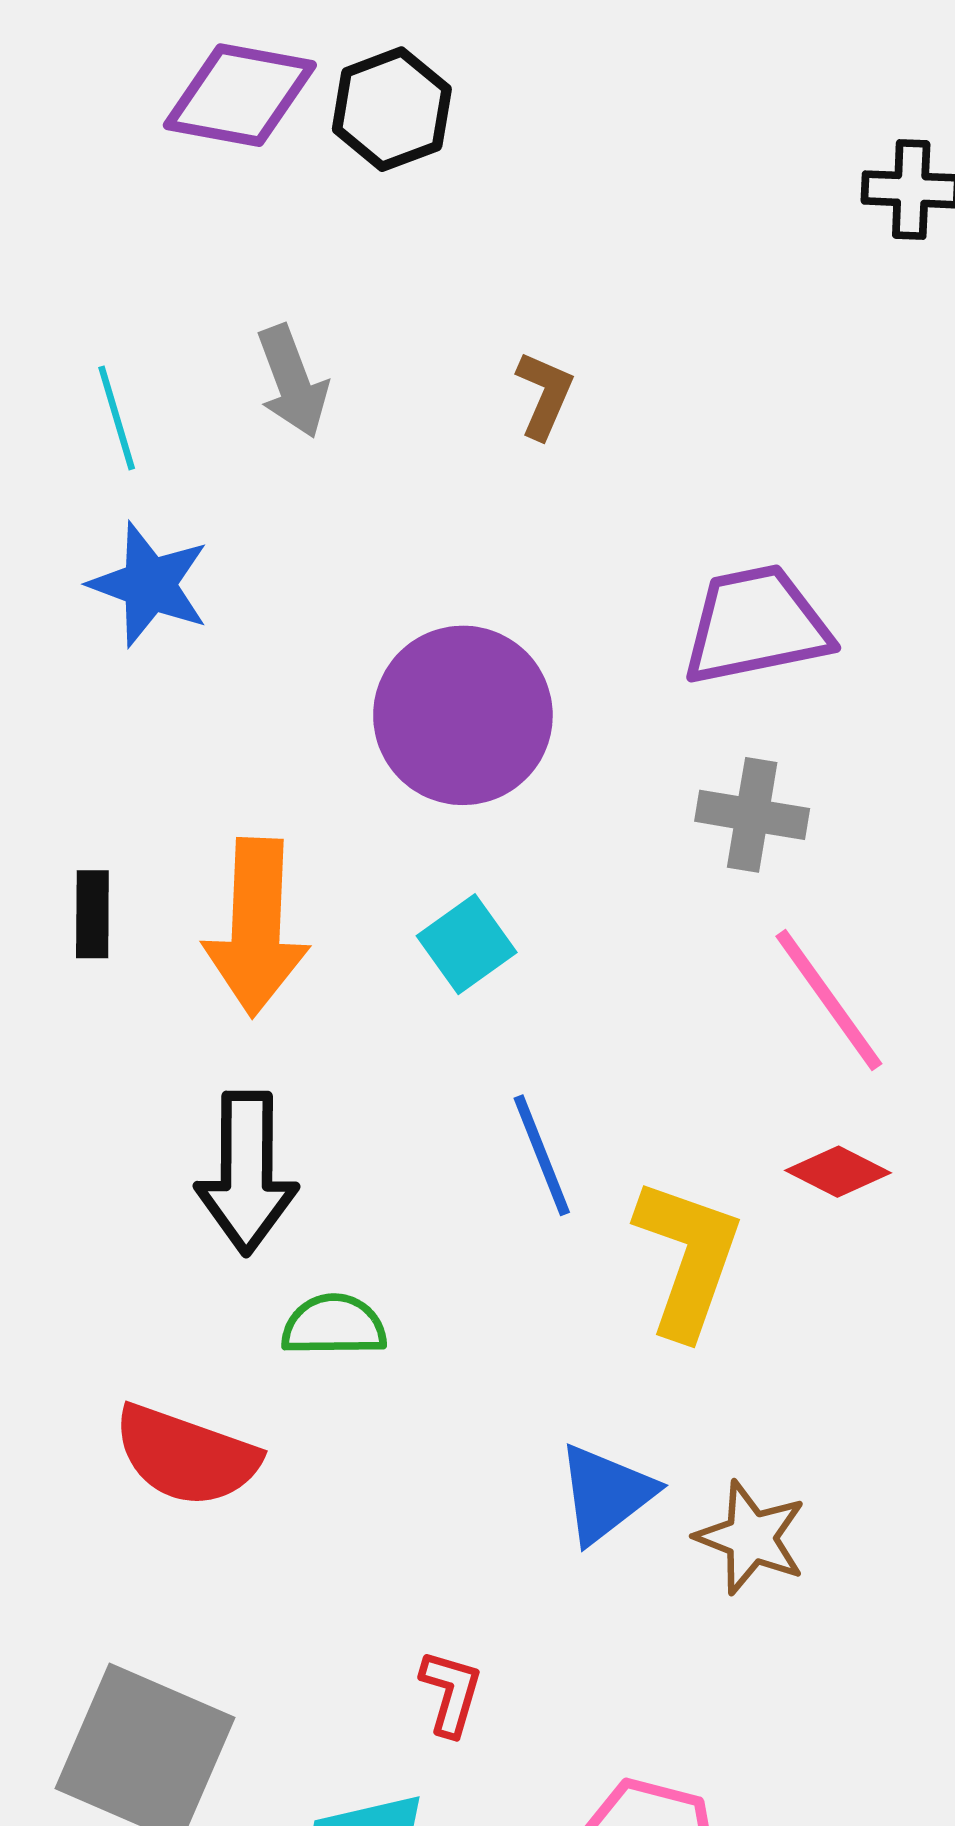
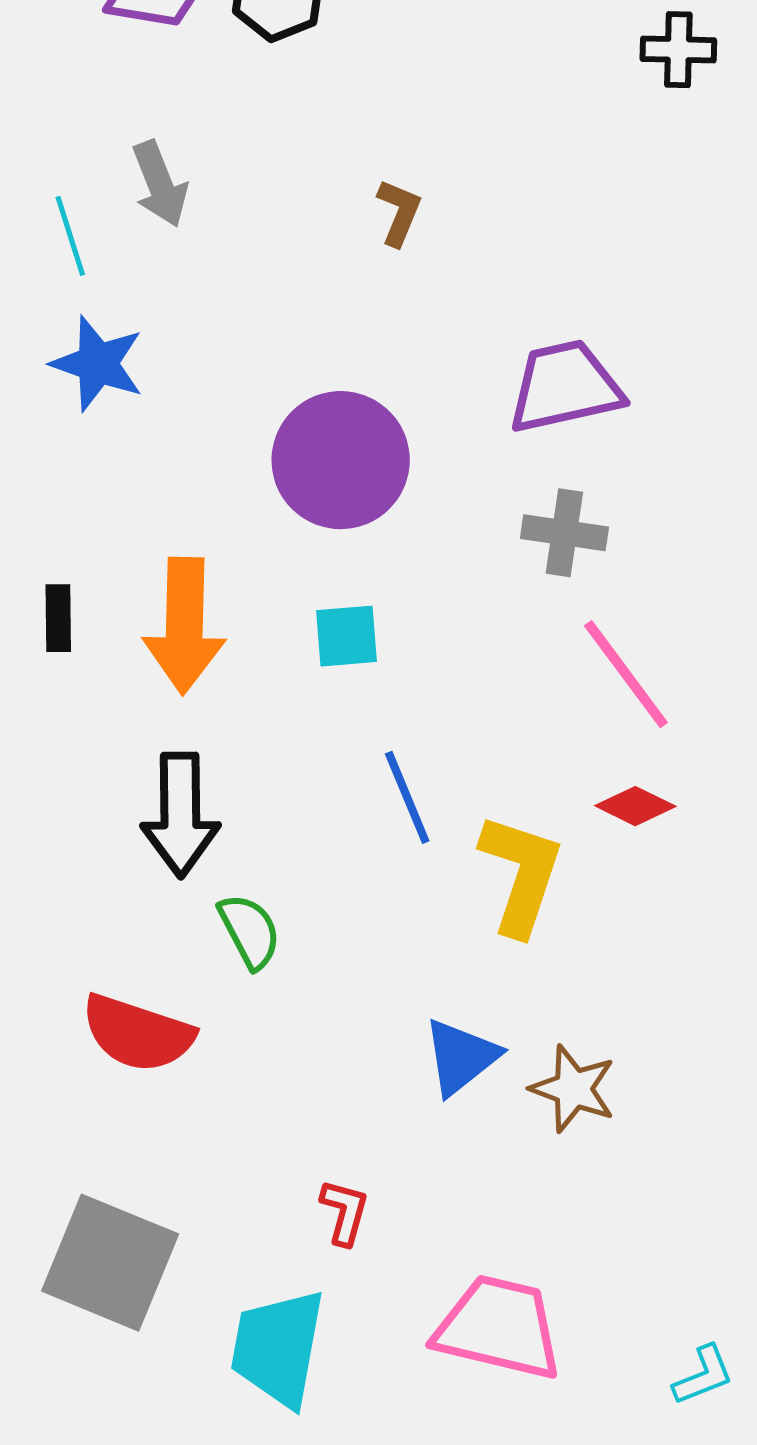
gray arrow: (292, 381) -> (160, 184), moved
cyan square: (467, 944) -> (346, 636), turned 32
green semicircle: (334, 1325) -> (250, 931), turned 64

